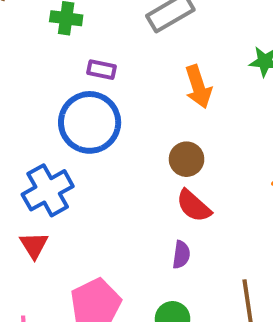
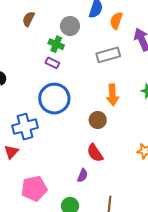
purple rectangle: (102, 70) -> (52, 63), moved
brown circle: (187, 159) -> (98, 120), moved

